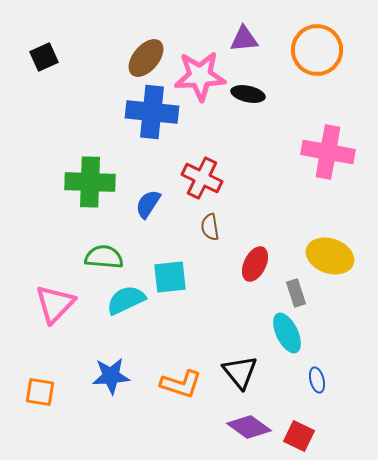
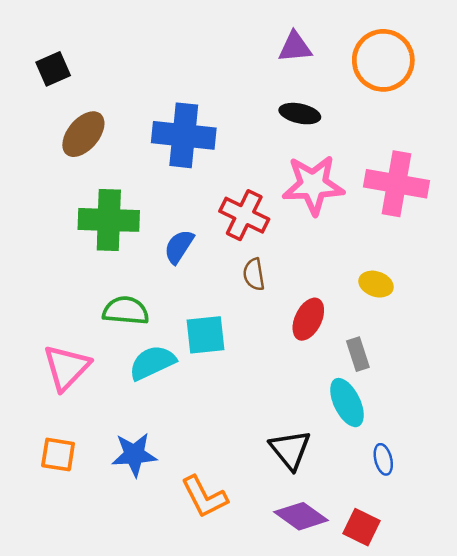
brown ellipse: (146, 58) -> (83, 134), moved
pink star: (200, 76) -> (313, 185), moved
yellow ellipse: (330, 256) -> (376, 284), moved, size x0.6
orange L-shape: (181, 384) -> (204, 497), moved, turned 45
orange square: (40, 392) -> (58, 455), moved

